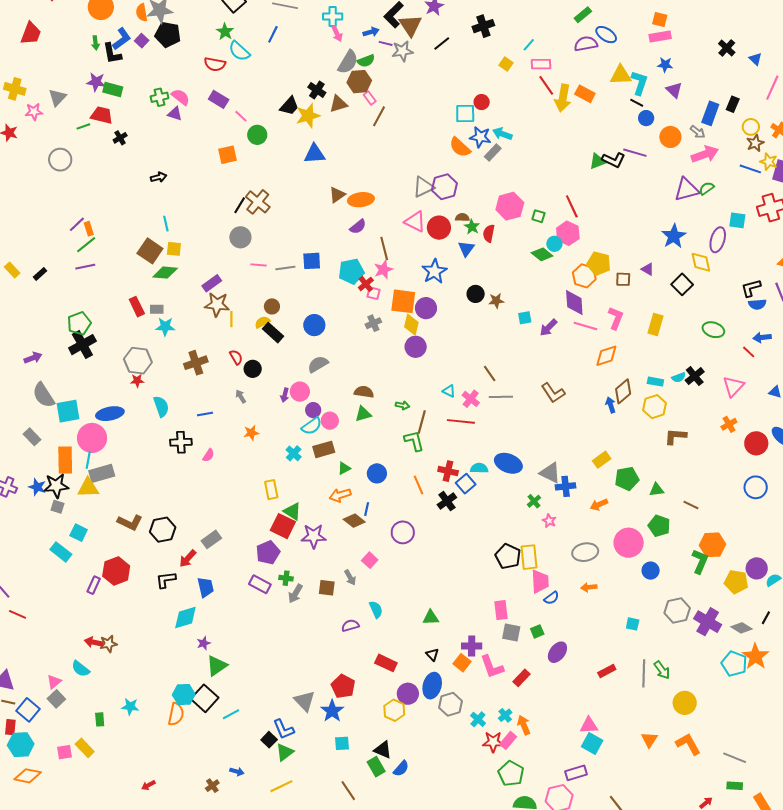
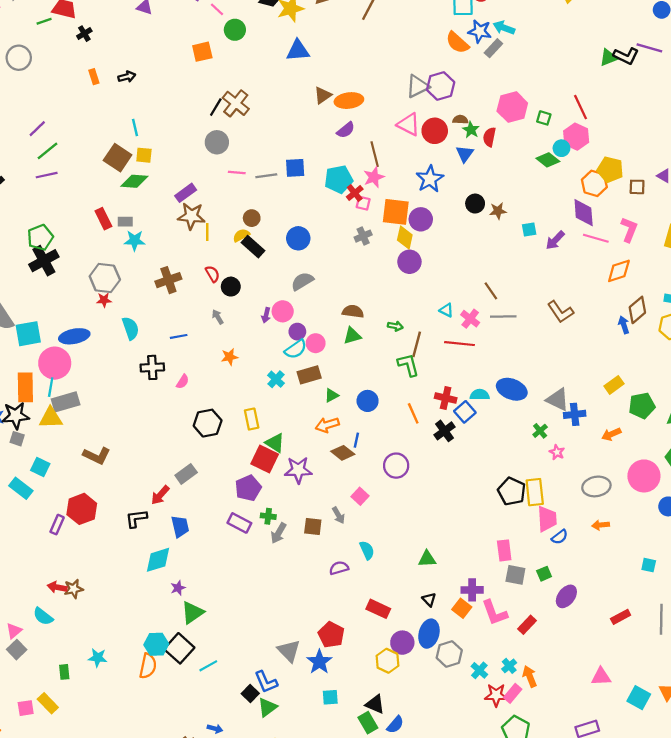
orange rectangle: (89, 229) -> (94, 77), moved
black hexagon: (163, 530) -> (208, 423), moved
cyan square: (592, 744) -> (639, 698), moved

